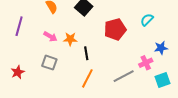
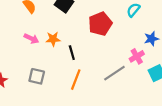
gray square: (49, 63) -> (37, 76), moved

